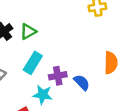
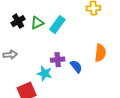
cyan rectangle: (33, 63) -> (57, 25), moved

